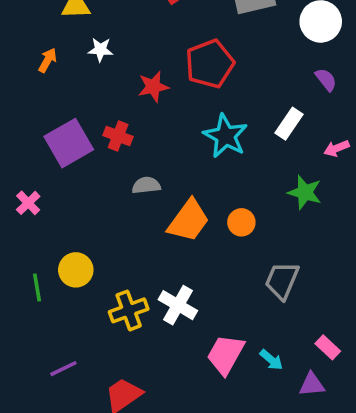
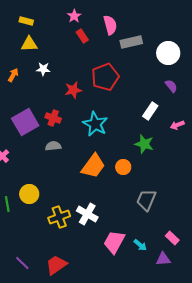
cyan star: (226, 136) -> (95, 124), moved
gray semicircle: (146, 185) -> (53, 146), moved
green star: (305, 192) -> (144, 144), moved
purple line: (63, 369) -> (22, 263), moved, turned 70

